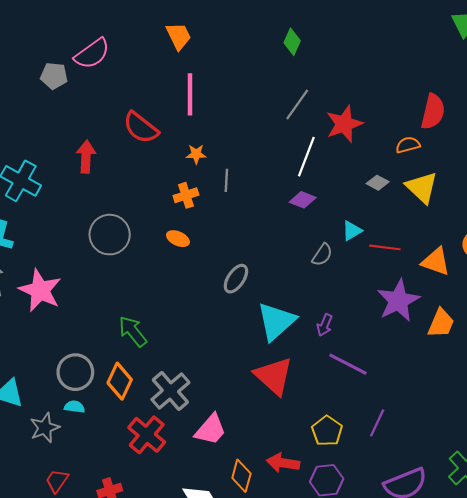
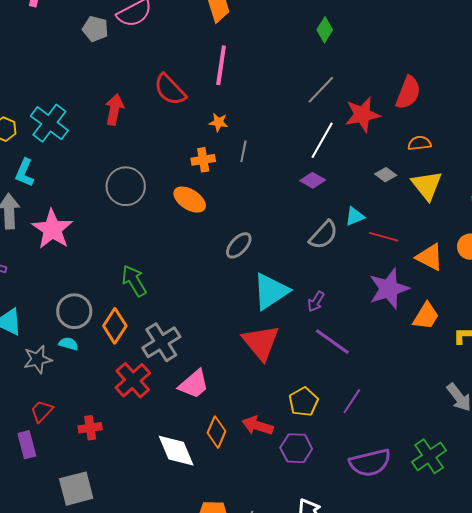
red semicircle: (433, 112) -> (408, 93), moved
orange ellipse: (178, 239) -> (190, 200), size x1.5
gray semicircle: (322, 255) -> (323, 235), size x1.4

